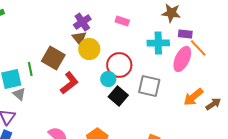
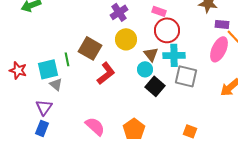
brown triangle: (79, 38) -> (151, 54), moved
cyan cross: (158, 43) -> (174, 55), moved
red circle: (119, 65) -> (167, 30), moved

